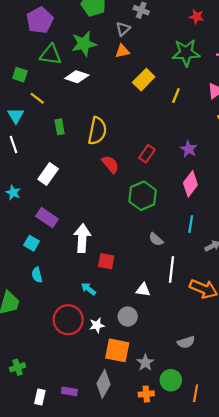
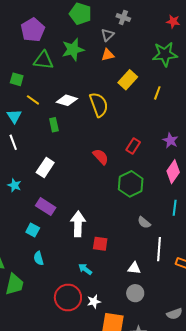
white diamond: (77, 77) -> (67, 100), moved
yellow semicircle: (97, 131) -> (99, 105), moved, turned -30
gray circle: (128, 317) -> (135, 293), moved

